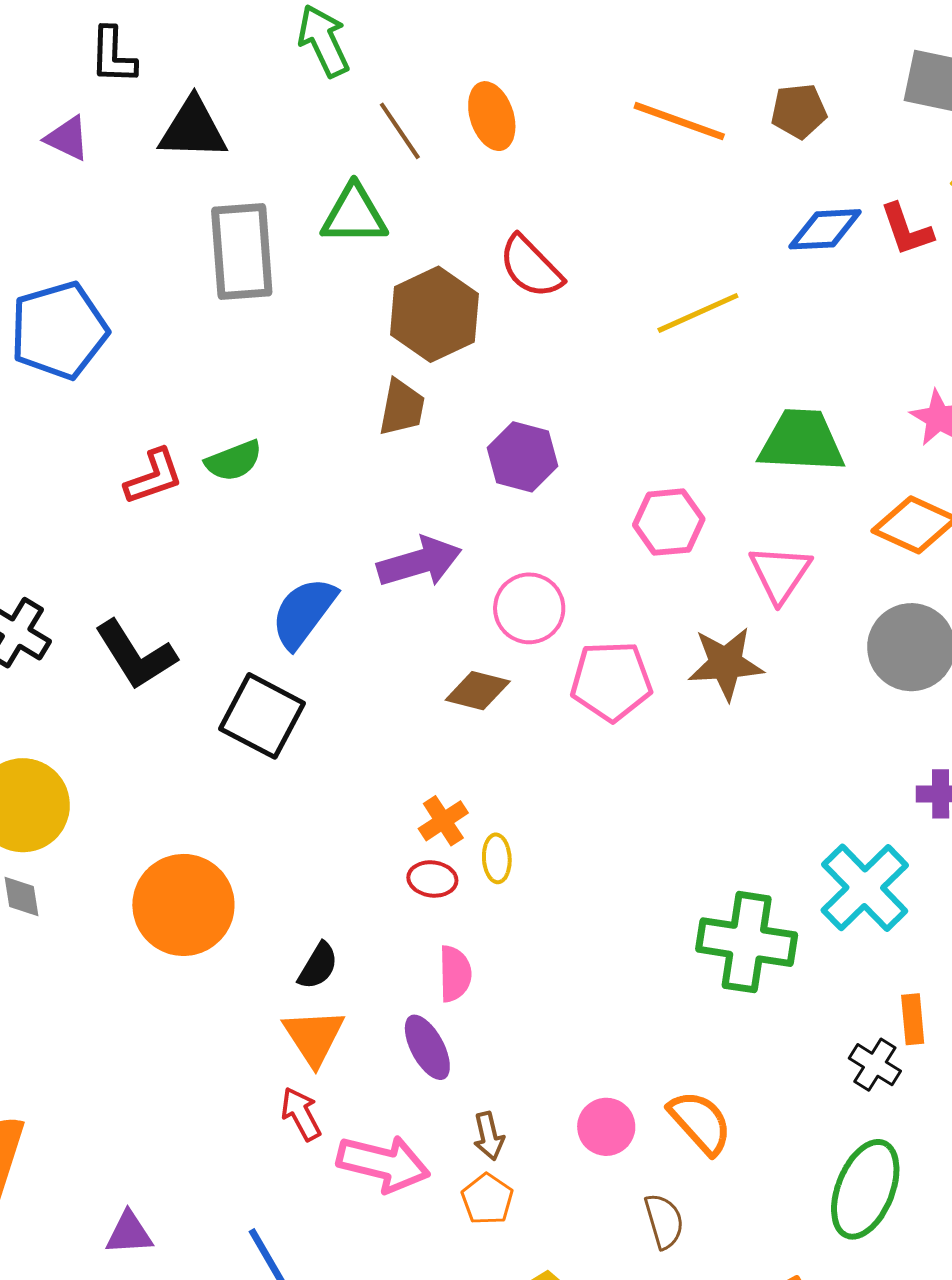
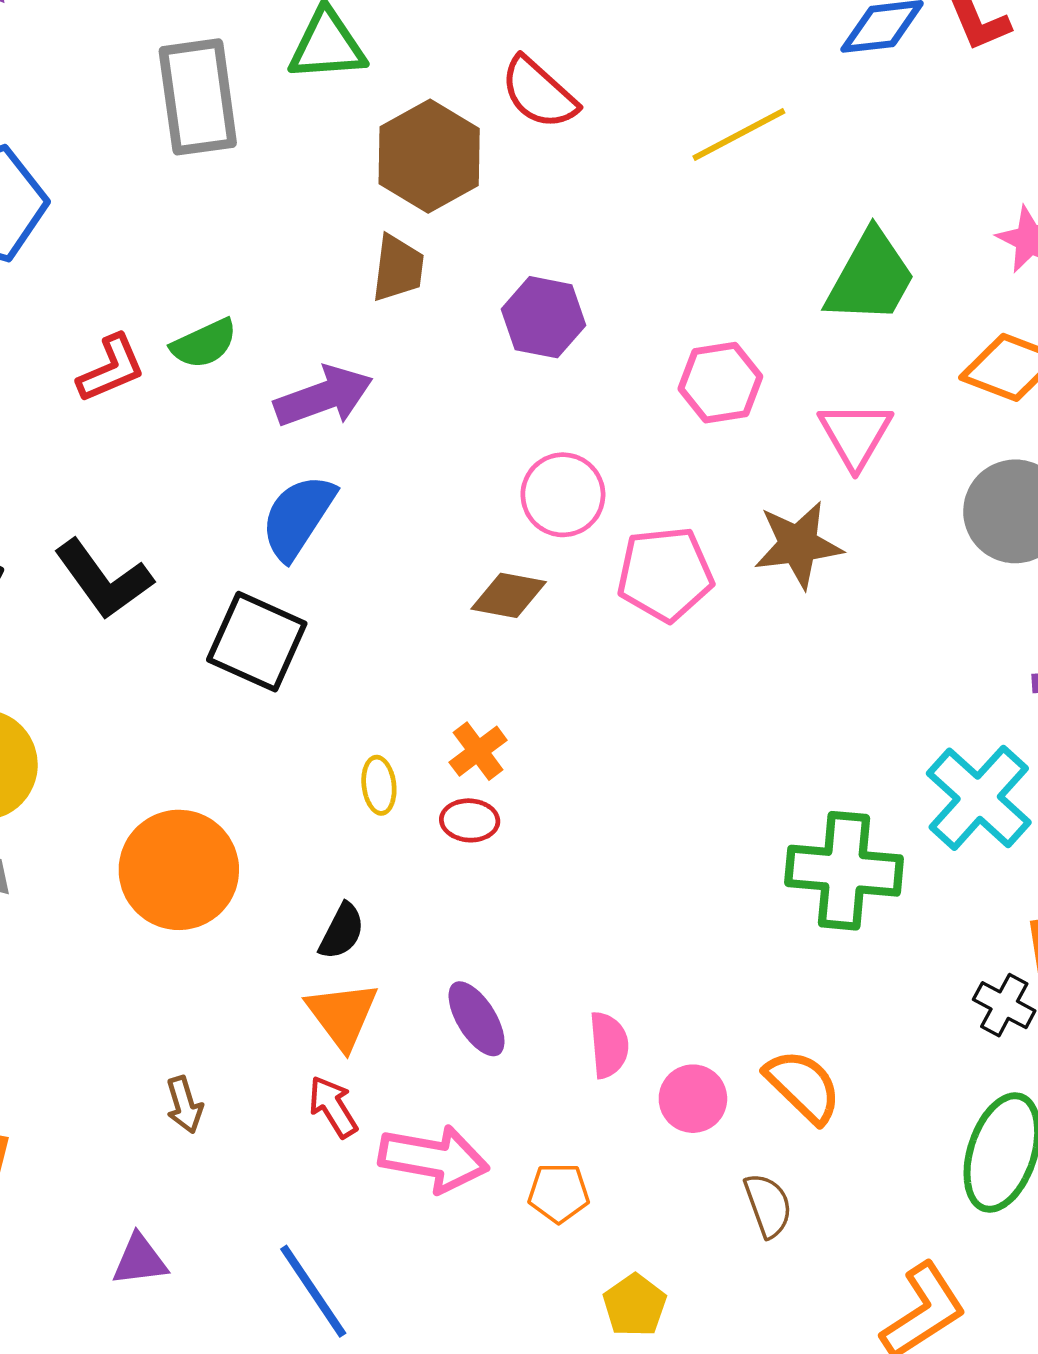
green trapezoid: (802, 441) -> (870, 277), turned 120
purple arrow: (419, 562) -> (324, 396), moved
yellow ellipse: (497, 858) -> (379, 785), moved
pink semicircle: (455, 974) -> (609, 1045), moved
brown arrow: (489, 1136) -> (184, 1105), moved
orange pentagon: (487, 1199) -> (559, 1193), turned -30

